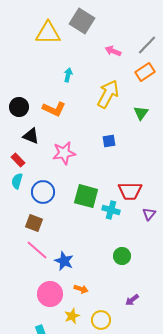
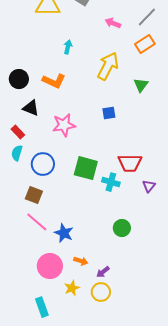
purple arrow: (132, 300) -> (103, 272), moved

